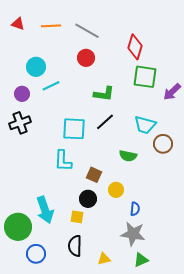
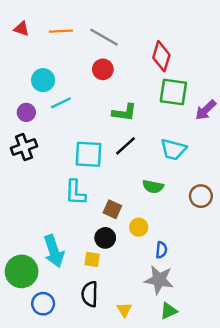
brown circle: (163, 144) -> (201, 196), moved
yellow triangle: (104, 259) -> (124, 310), turned -48

